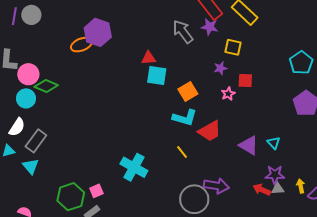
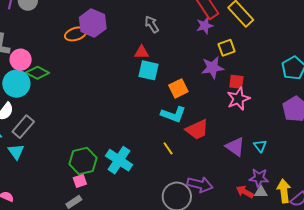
purple star: (210, 27) -> (205, 26), turned -30
gray arrow: (183, 32) -> (152, 24), moved, size x0.7
yellow square: (233, 47) -> (227, 48), turned -36
purple star: (220, 68) -> (213, 68), size x1.6
pink star: (228, 94) -> (238, 99), moved, size x1.6
cyan circle: (26, 98) -> (16, 84), size x1.4
yellow arrow: (301, 186) -> (284, 191), size x1.6
green hexagon: (71, 197) -> (83, 161), moved

